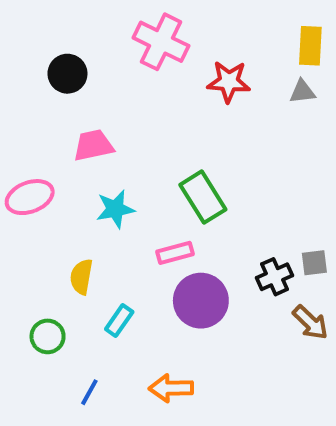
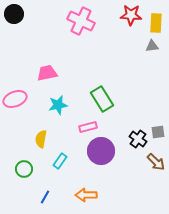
black circle: (67, 74) -> (14, 14), moved
red star: (229, 82) -> (131, 15), moved
black cross: (274, 277) -> (138, 139), turned -30

